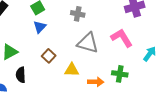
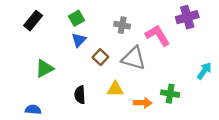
pink L-shape: (122, 38) -> (158, 35), moved
brown square: (49, 56) -> (100, 57), moved
black semicircle: (21, 75) -> (80, 95), moved

